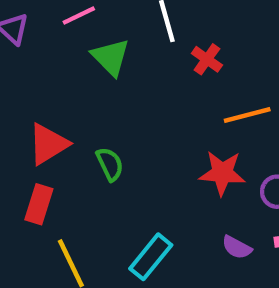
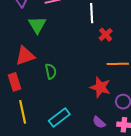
green triangle: (111, 57) -> (37, 25), moved
red rectangle: (39, 204) -> (15, 82), turned -48

